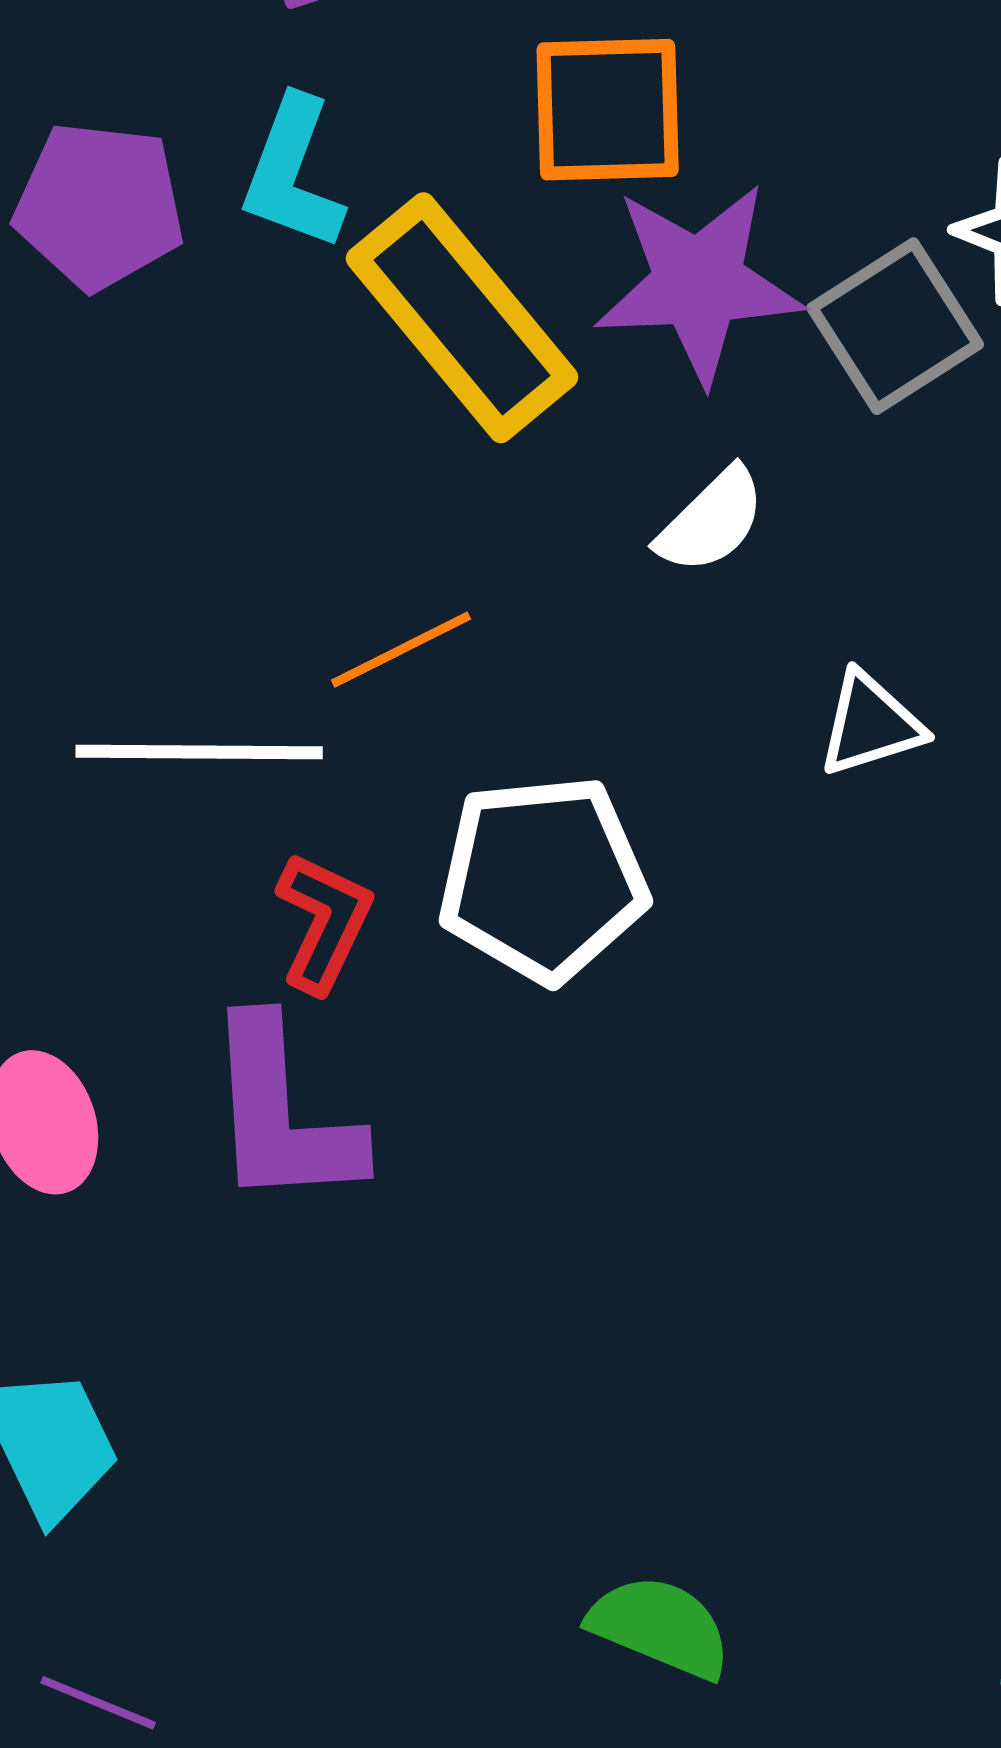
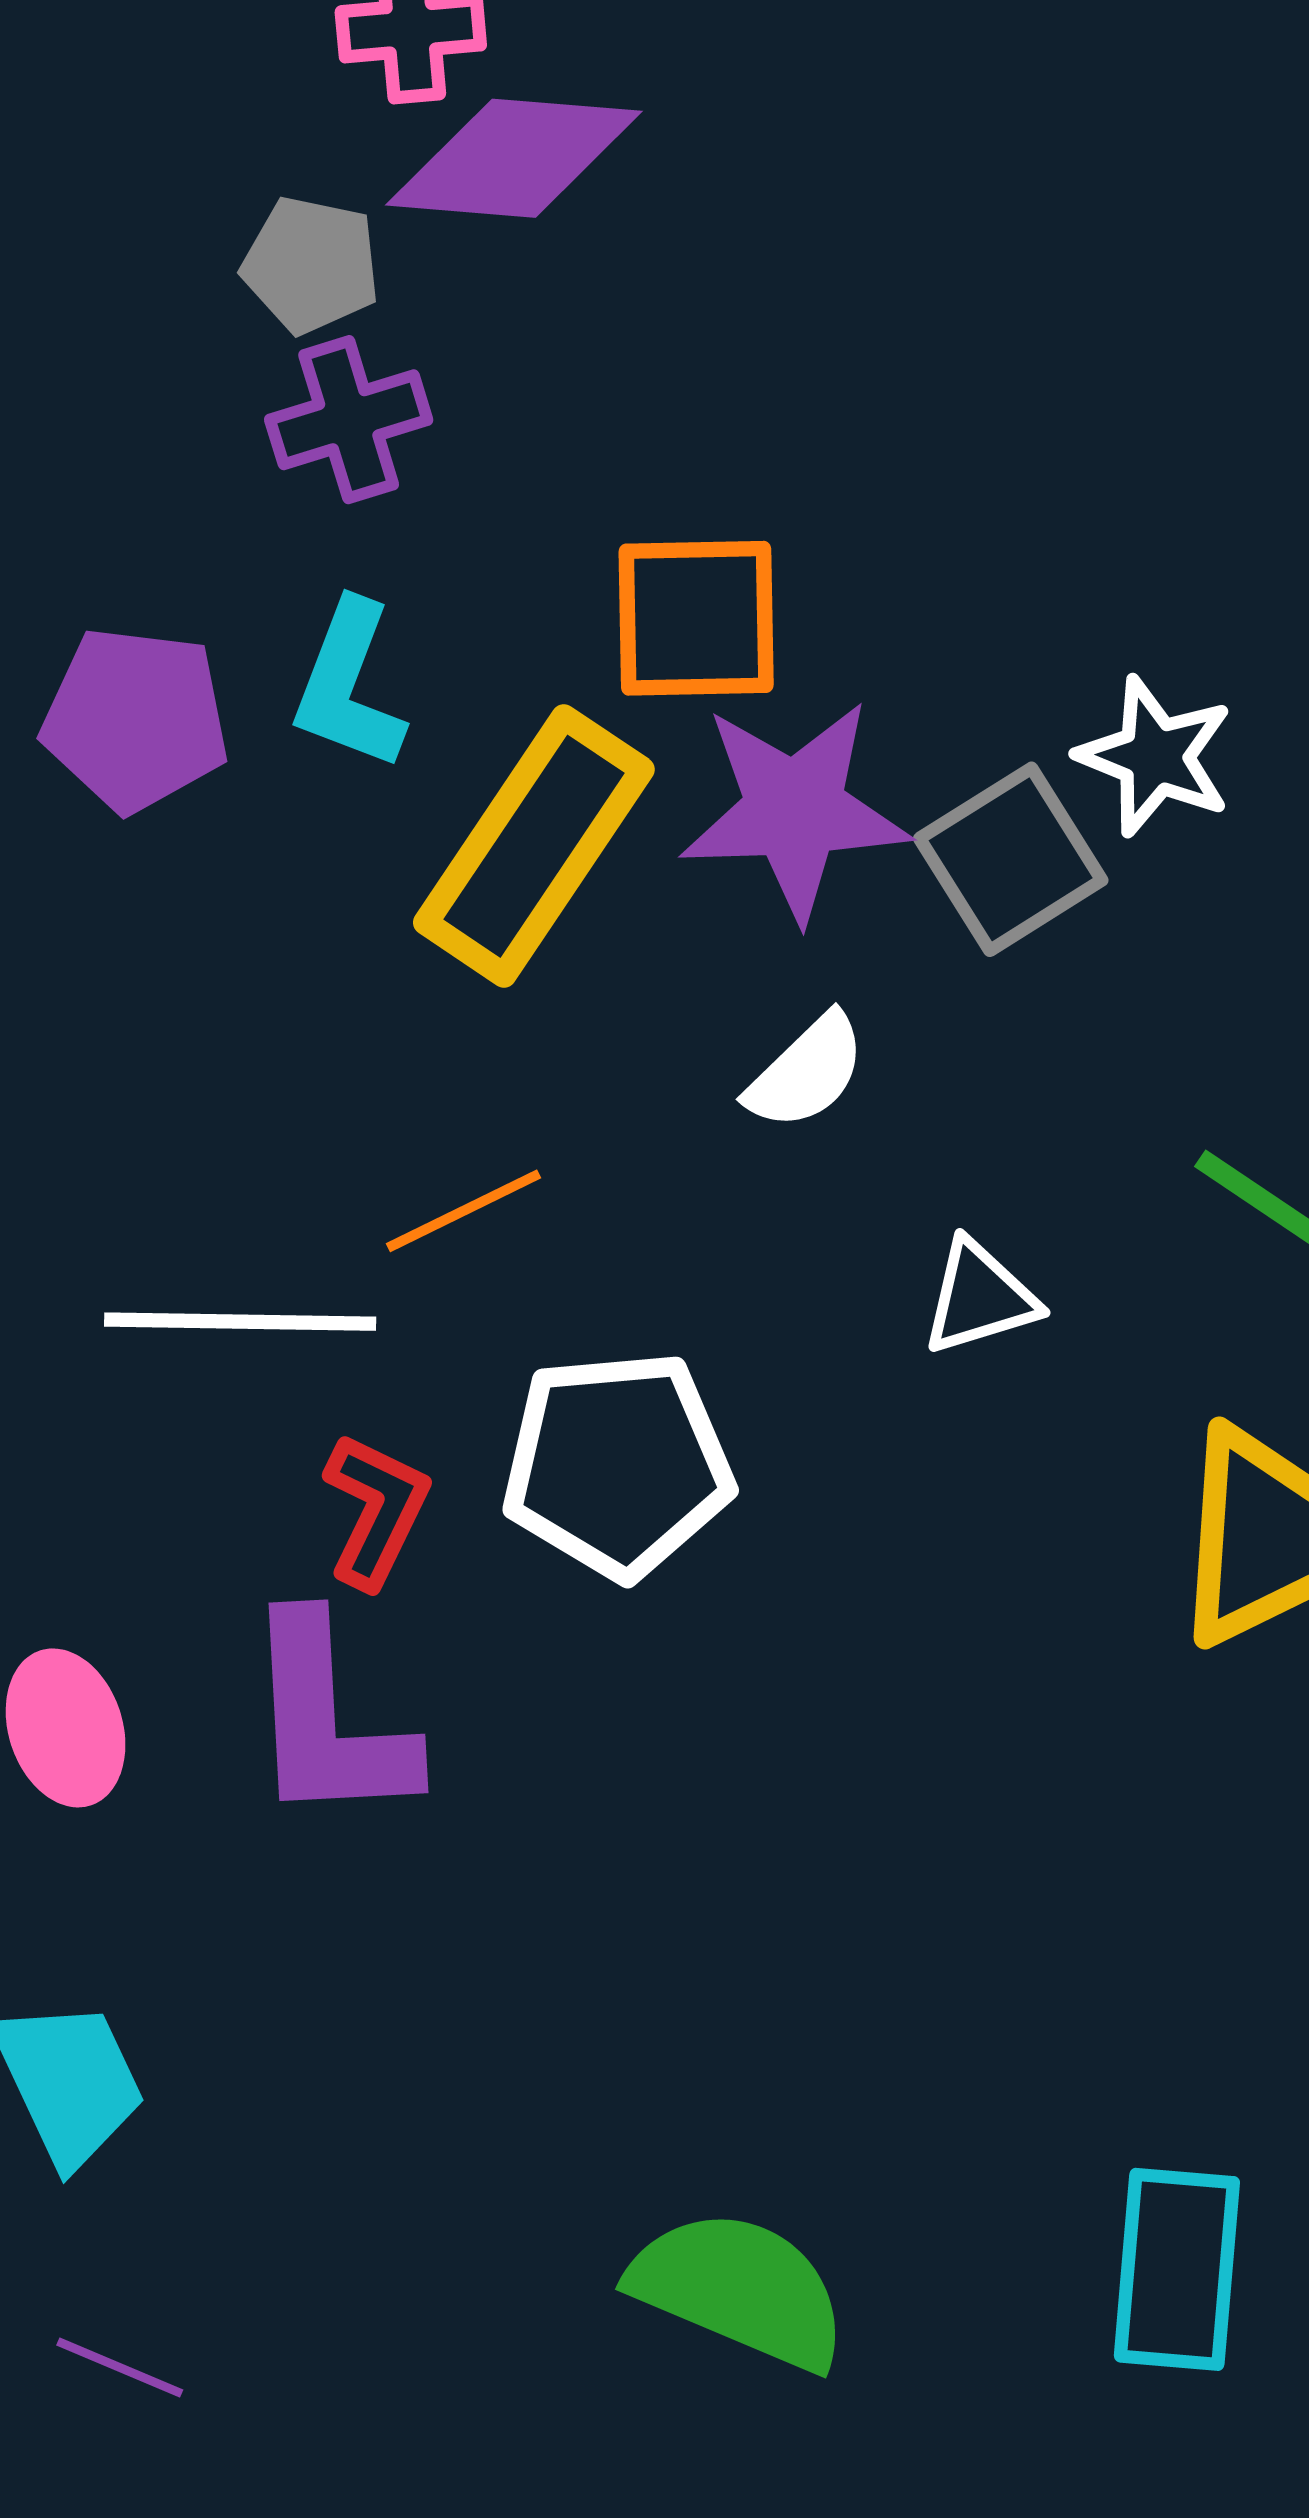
yellow rectangle: (462, 318) -> (534, 846), turned 73
green semicircle: (660, 1627) -> (739, 2289), size x1.4

